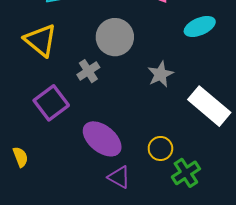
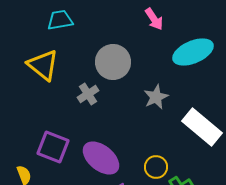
cyan ellipse: (200, 26) -> (193, 52), size x1.4
purple square: (51, 103) -> (53, 147), moved, turned -32

